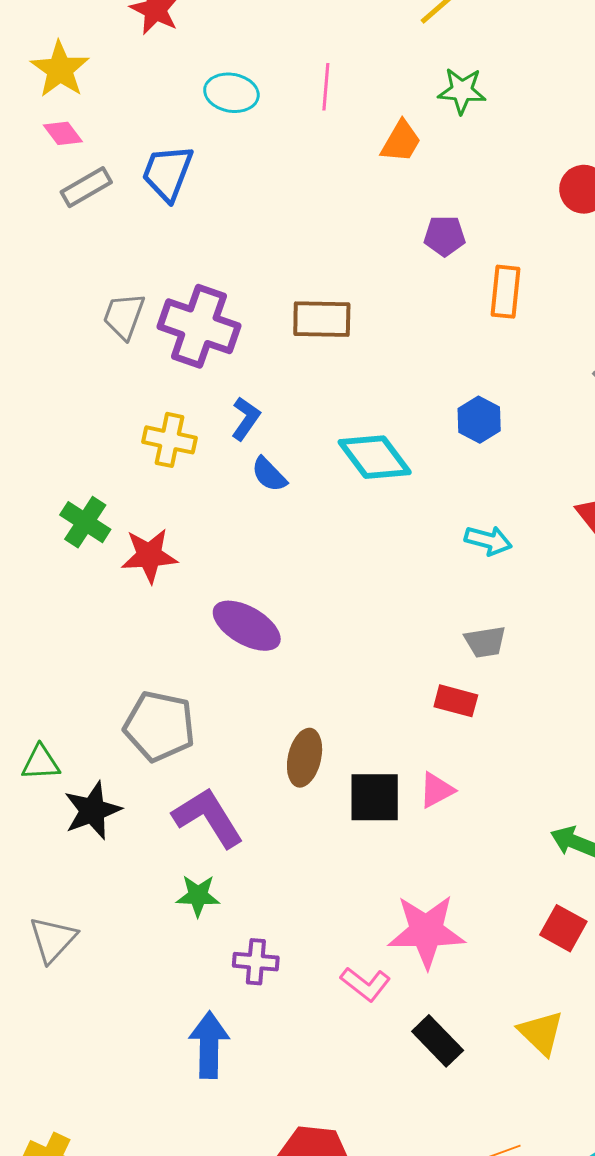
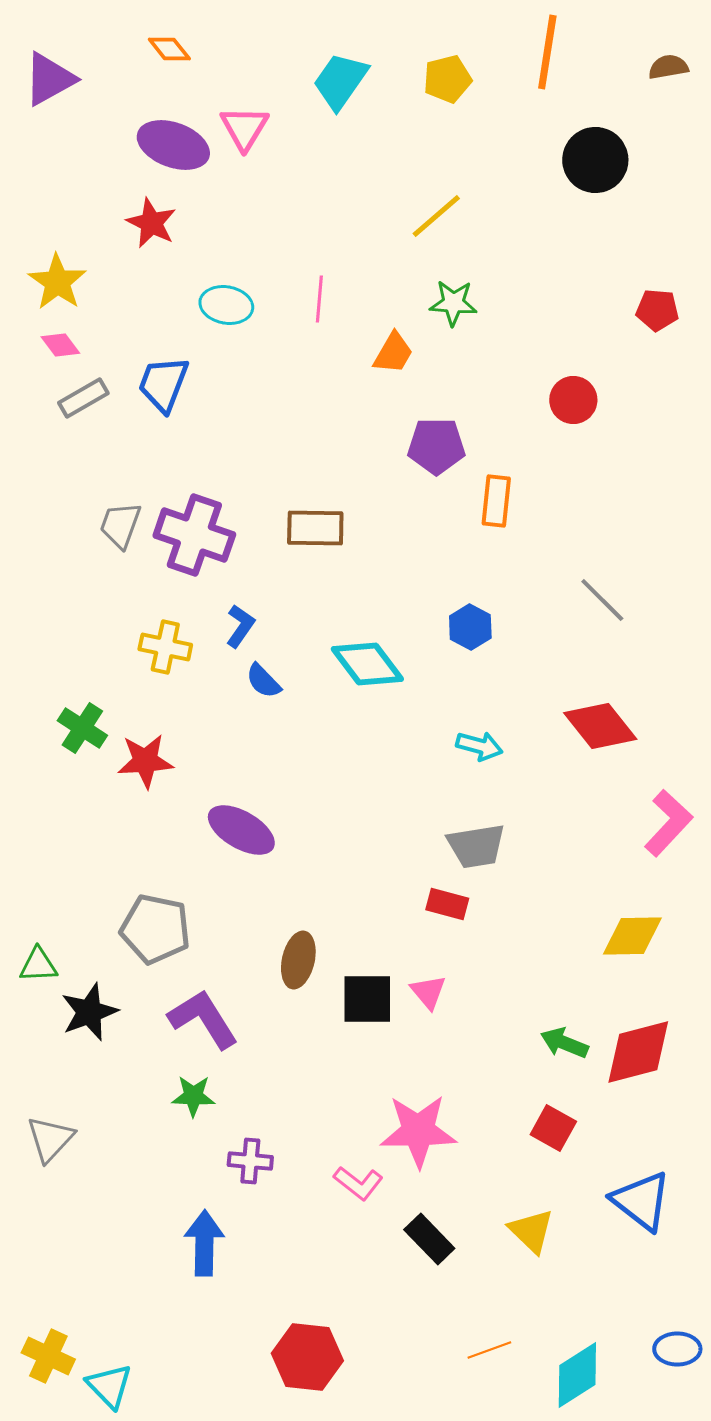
purple pentagon: (445, 236) -> (436, 446), size x1.4
gray trapezoid: (485, 642) -> (476, 846), size x1.4
pink triangle: (436, 790) -> (428, 992), turned -42

